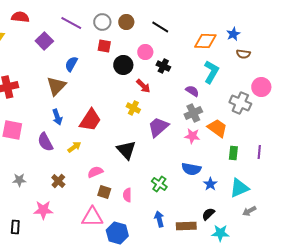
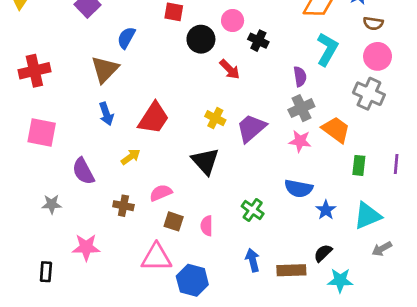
pink circle: (261, 87) -> (378, 56), moved
purple semicircle: (192, 91) -> (300, 76), turned 48
yellow cross: (133, 108) -> (215, 118), moved
purple semicircle: (45, 142) -> (83, 171), moved
brown cross: (58, 181) -> (123, 206), moved, turned -32

